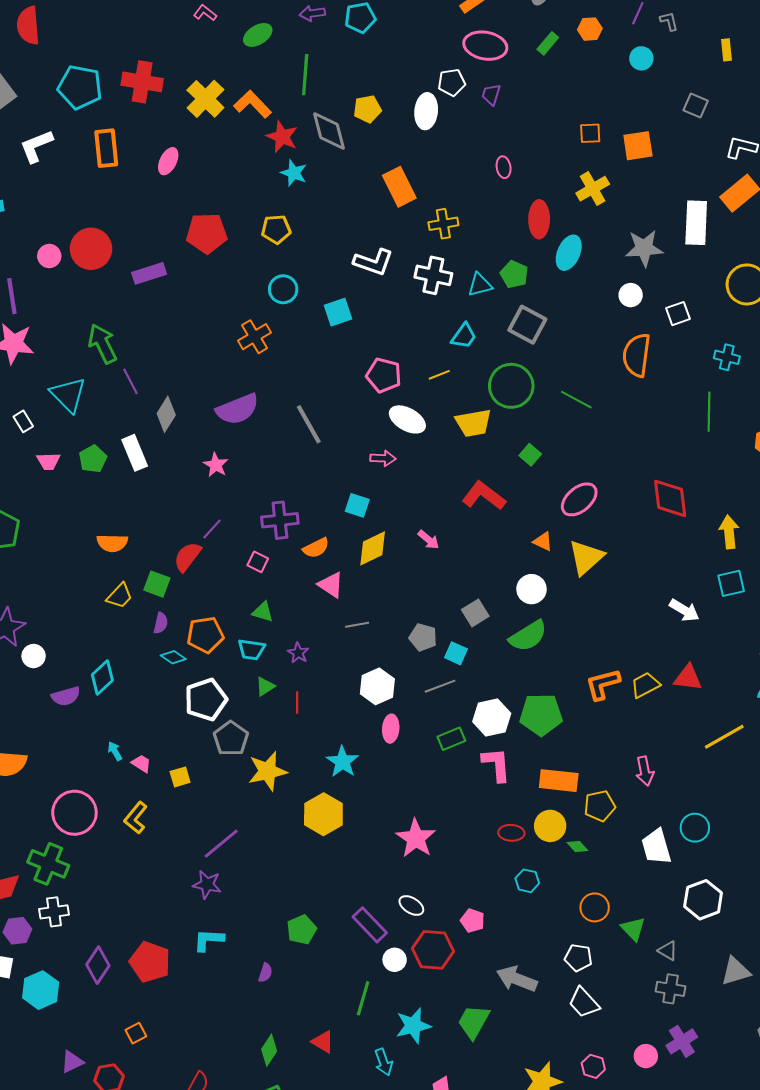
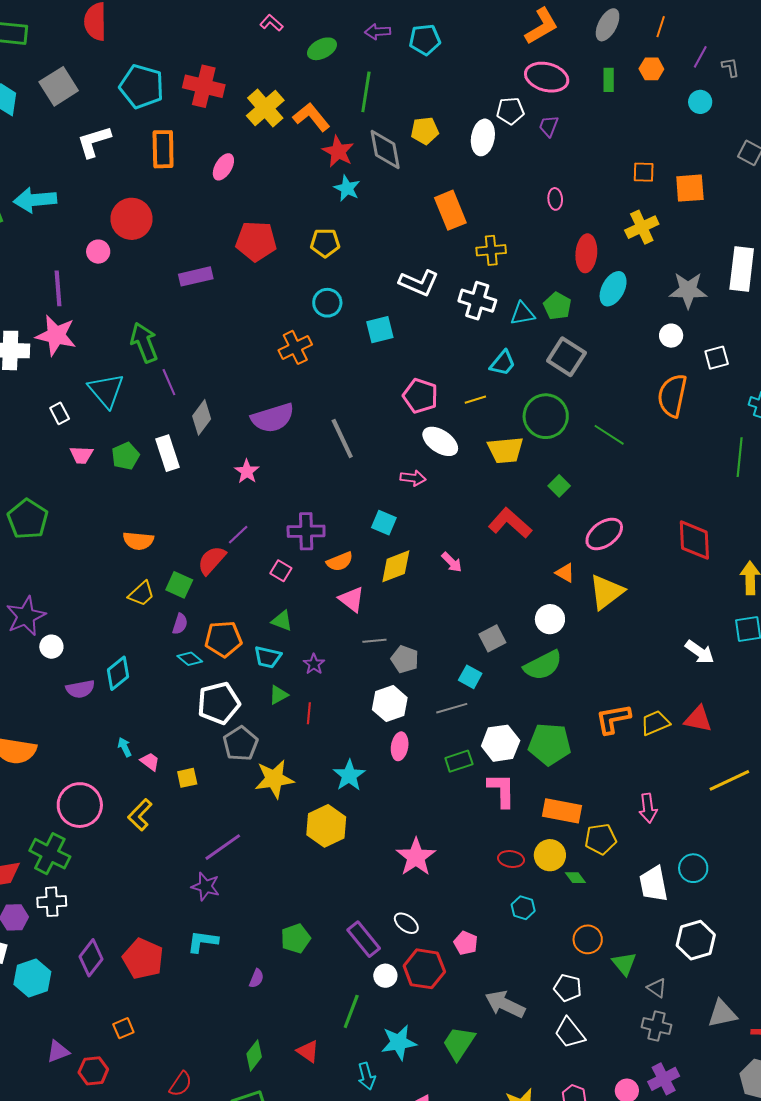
green rectangle: (548, 43) -> (609, 80), turned -45
red circle: (91, 249) -> (131, 219), moved
gray pentagon: (423, 637) -> (405, 659), moved

